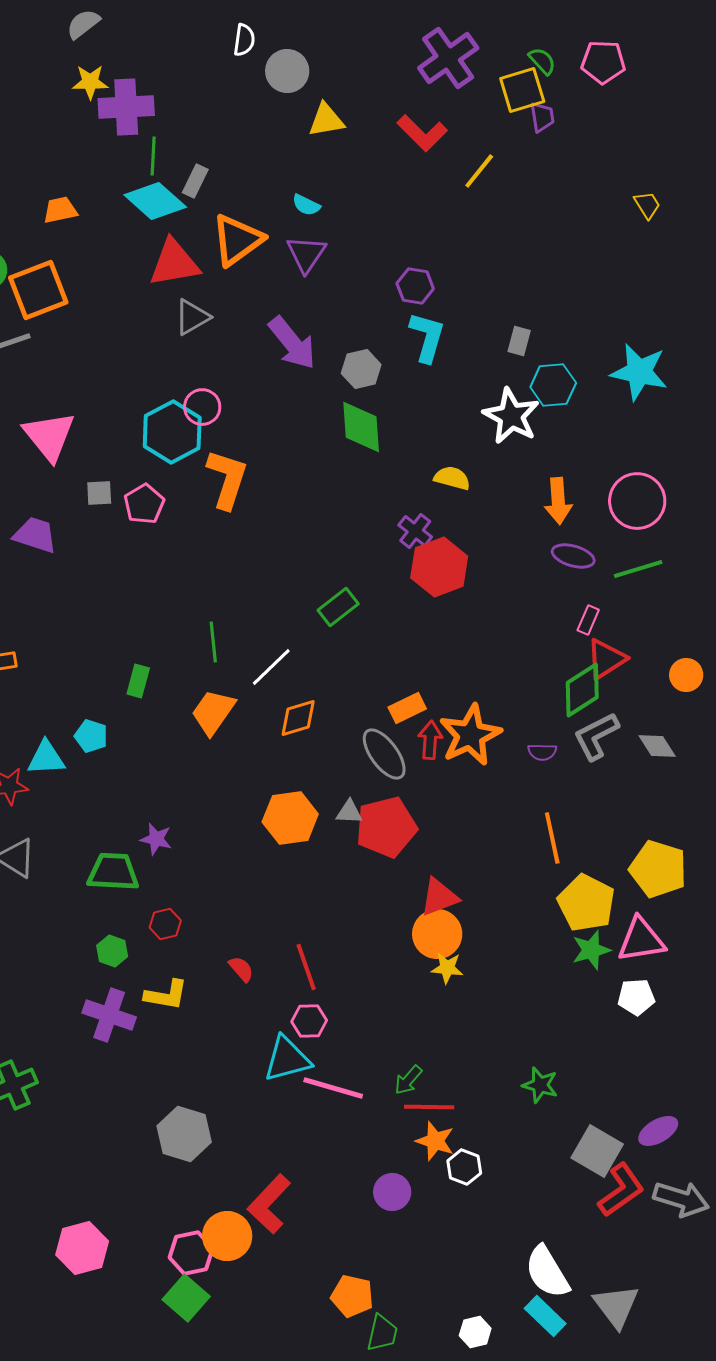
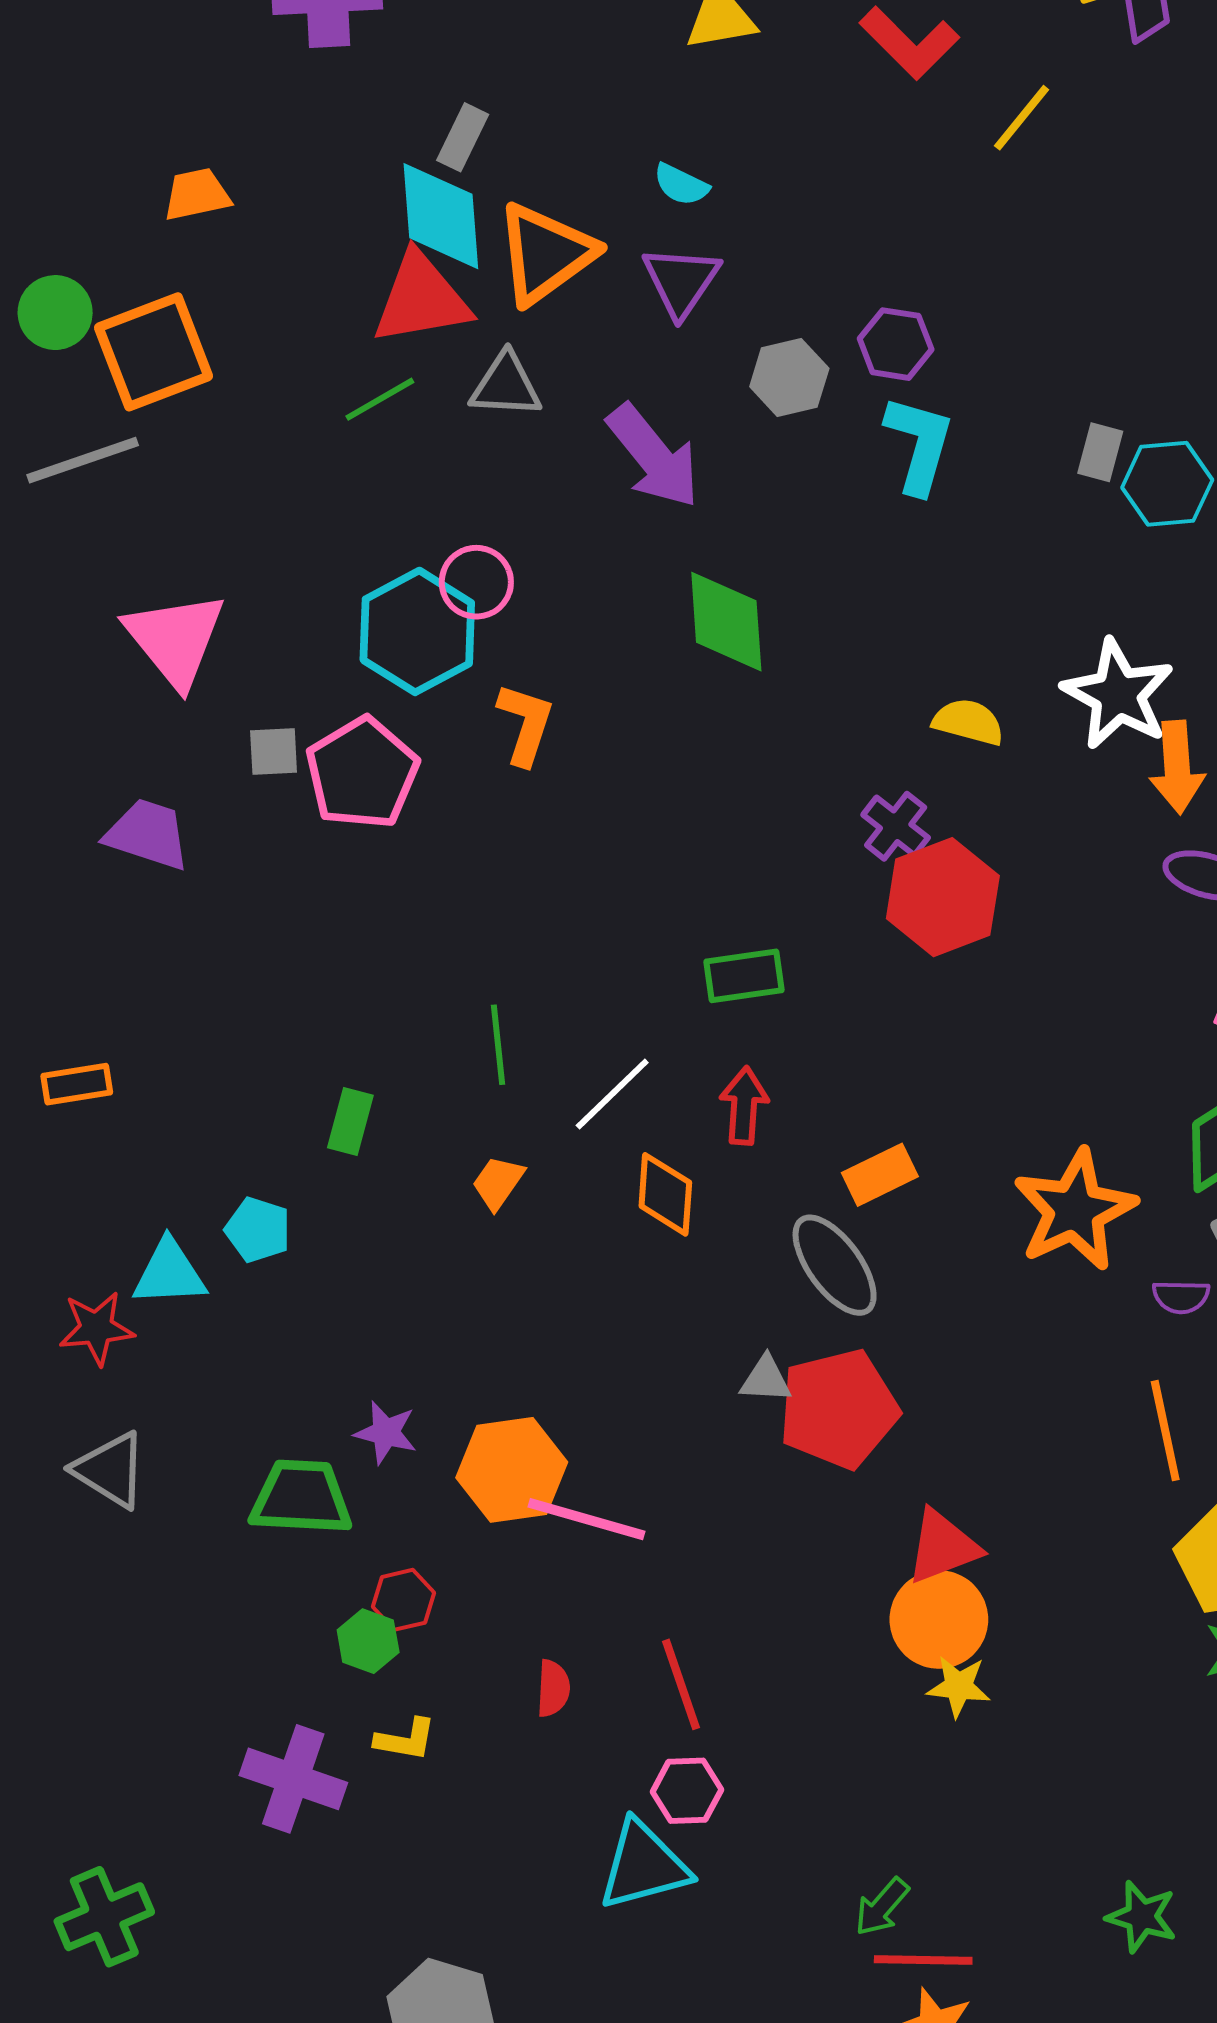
green line: (153, 156) -> (380, 399), moved, turned 57
cyan diamond: (155, 201) -> (441, 216), moved, turned 44
gray triangle: (192, 317) -> (506, 385), moved, turned 33
gray hexagon: (361, 369) -> (789, 377), moved
cyan hexagon: (553, 385) -> (1167, 484), moved
white star: (511, 416) -> (1118, 694), moved
green diamond: (361, 427) -> (726, 622), moved
orange L-shape: (227, 479) -> (526, 724), size x0.7
pink pentagon: (144, 504) -> (362, 773), size x1.4
green rectangle: (338, 607) -> (744, 976), turned 30
orange trapezoid: (213, 712) -> (498, 1183), size x0.6
orange diamond: (298, 718) -> (665, 1194), turned -69
orange star: (470, 735) -> (1075, 1210), moved
red arrow: (430, 740) -> (744, 1106), moved
purple semicircle: (542, 752) -> (1181, 1297), moved
orange hexagon: (290, 818) -> (512, 1470), moved
green hexagon: (112, 951) -> (368, 1641), moved
red semicircle: (241, 969) -> (553, 1688), turned 44
yellow L-shape: (166, 995) -> (405, 1740), size x0.7
pink line: (333, 1088) -> (587, 1519), moved

